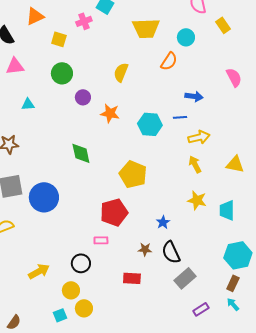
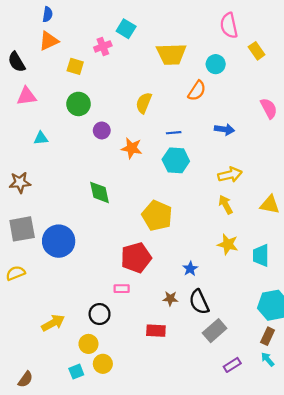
blue line: (180, 117) -> (174, 133), moved

